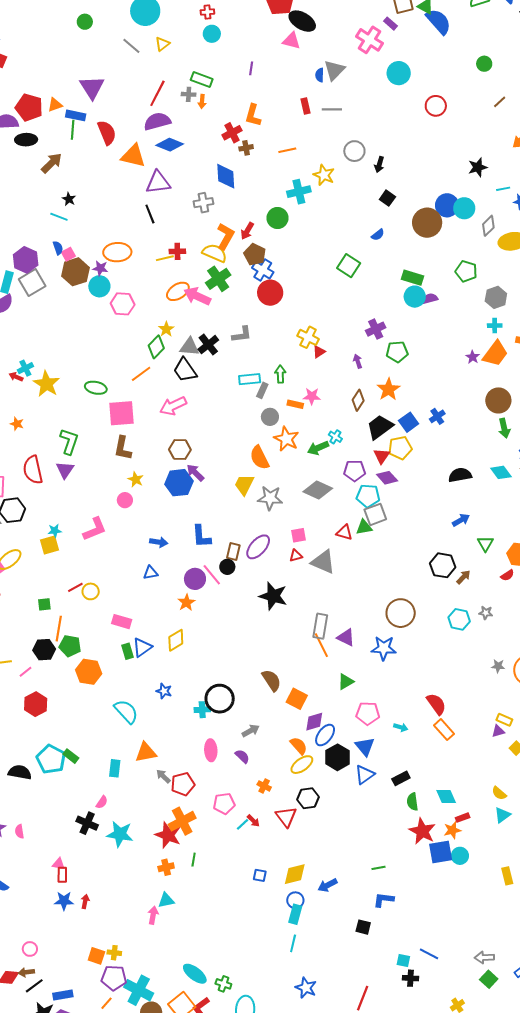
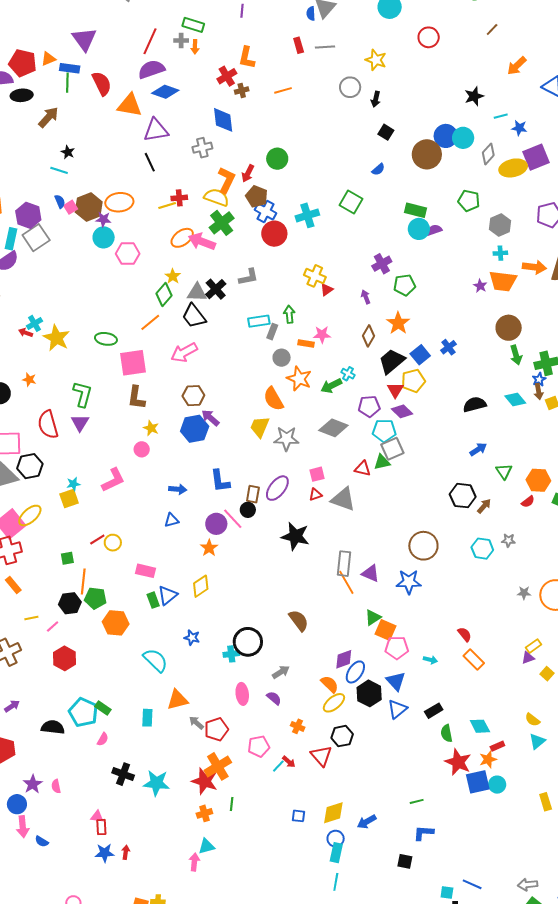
yellow star: (324, 175) -> (376, 60), moved
cyan cross: (299, 192) -> (307, 215), moved
brown hexagon: (75, 272) -> (89, 207), moved
orange trapezoid: (495, 354) -> (503, 281), turned 64
orange square: (297, 699) -> (385, 630), moved
red semicircle: (436, 704) -> (465, 634), size x0.7
yellow rectangle: (504, 720) -> (534, 646), turned -56
pink semicircle: (102, 802) -> (103, 739), moved

